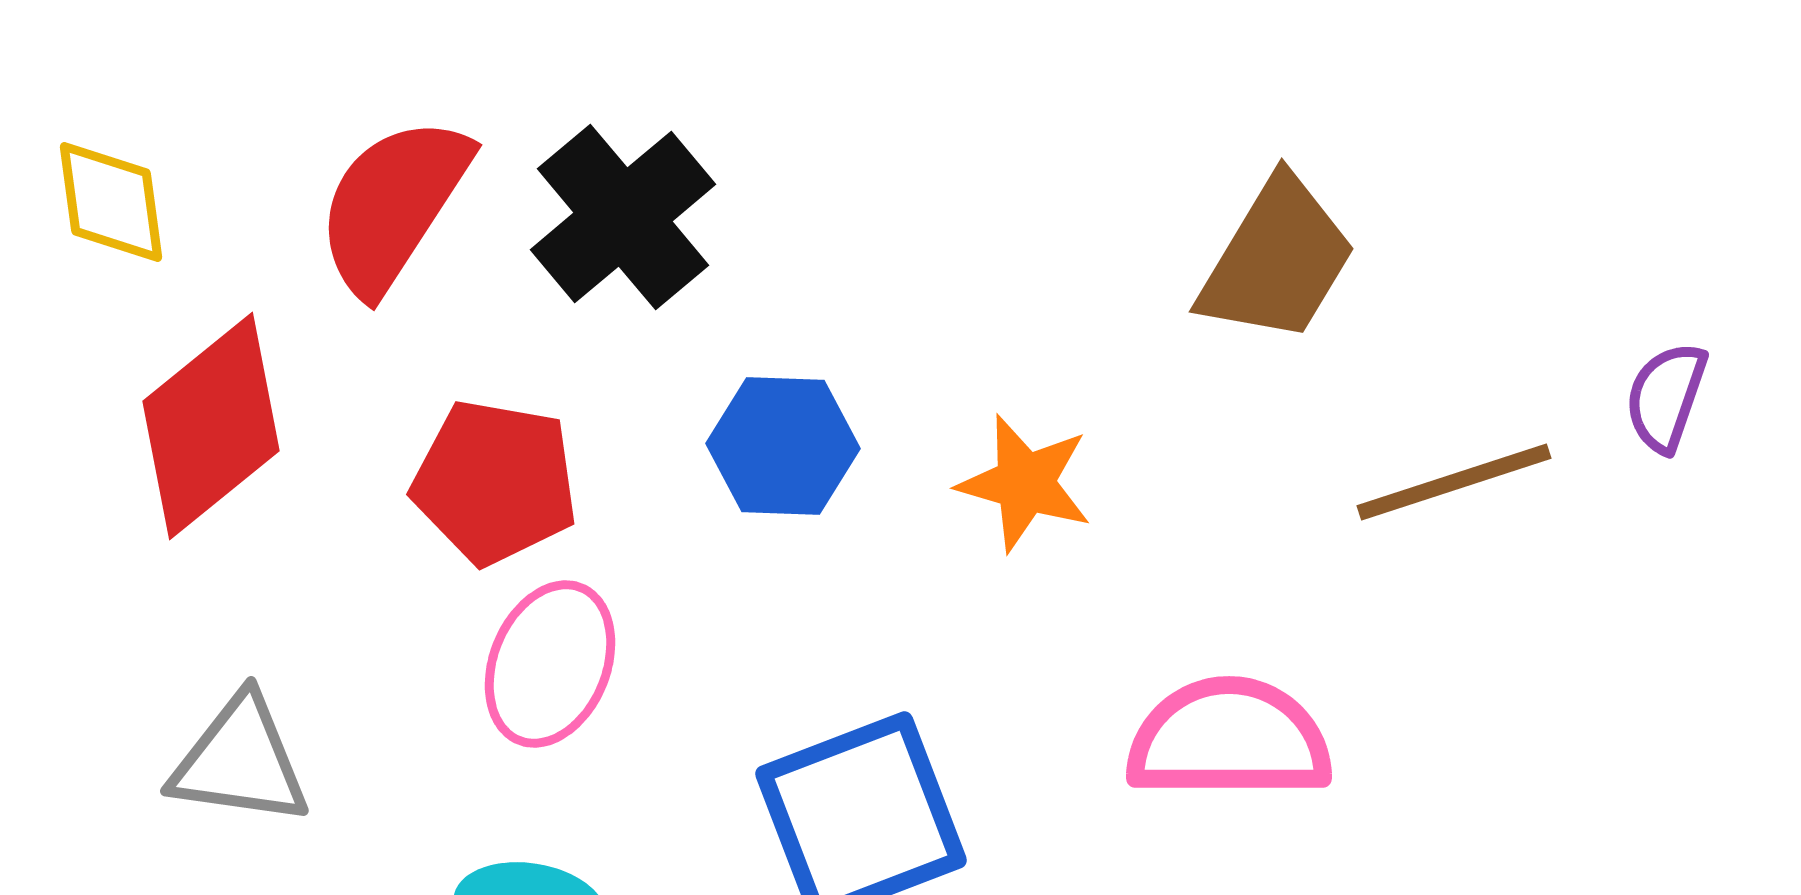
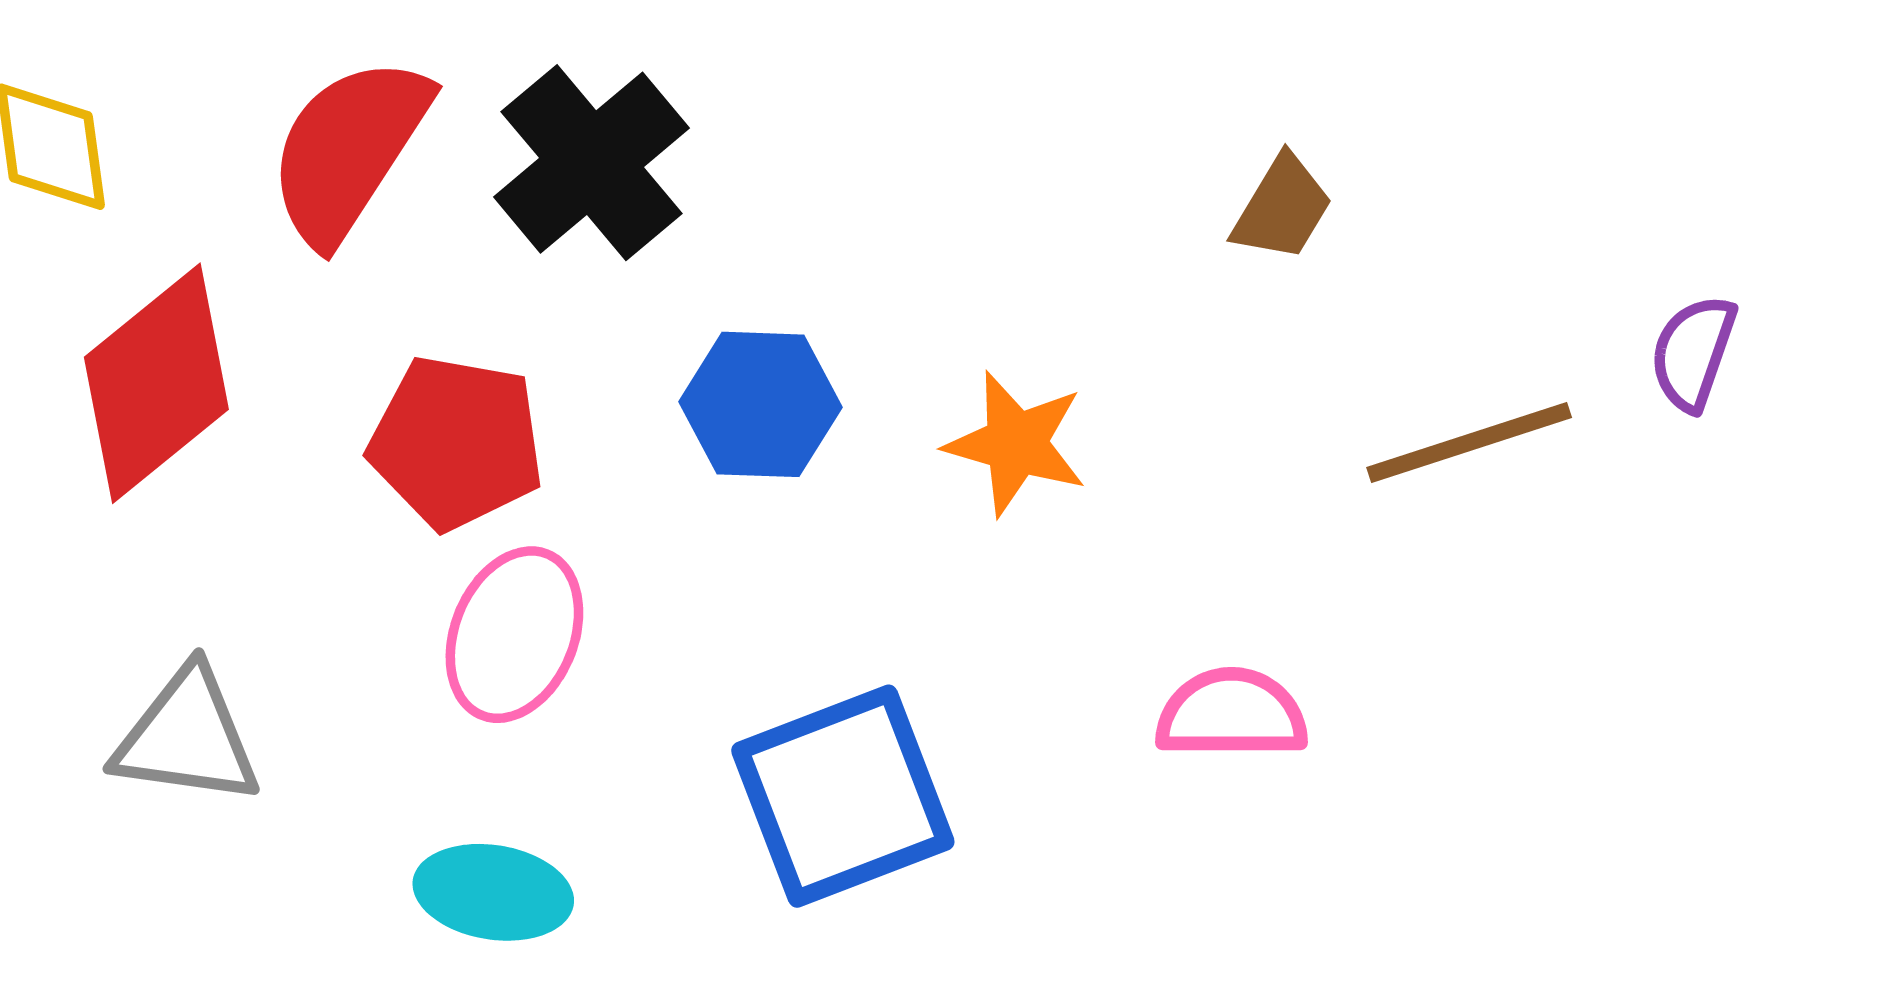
brown trapezoid: (1277, 260) -> (1282, 208), size x0.6
pink semicircle: (1229, 739) -> (1232, 714), size x0.7

